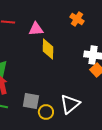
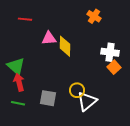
pink triangle: (36, 29) -> (49, 38), moved
yellow circle: (46, 112) -> (77, 90), moved

